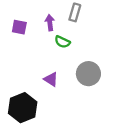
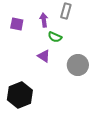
purple triangle: (51, 79) -> (44, 56), moved

